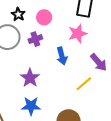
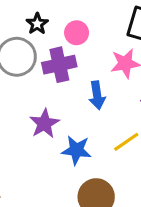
purple cross: (35, 39) -> (59, 65), size x1.5
blue star: (31, 106) -> (76, 150), moved

